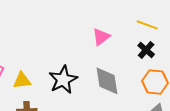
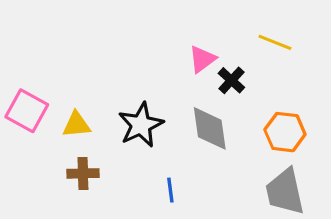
black cross: (146, 50) -> (231, 80), moved

